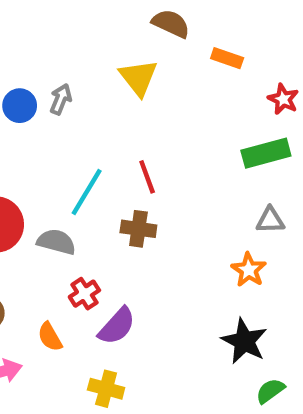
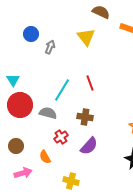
blue circle: (20, 106) -> (31, 34), moved
brown cross: (138, 229) -> (85, 117), moved
purple semicircle: (117, 326) -> (89, 146), moved

